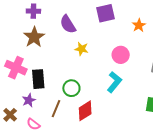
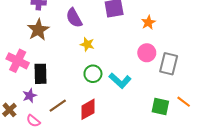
pink circle: (121, 55) -> (147, 53), moved
cyan L-shape: (114, 82) -> (120, 81), turned 90
green circle: (71, 88) -> (93, 74), moved
brown line: (56, 109) -> (58, 106), turned 30

